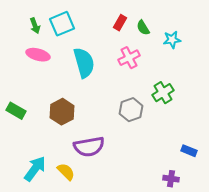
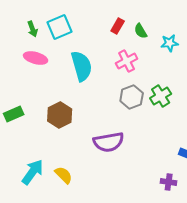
gray hexagon: (131, 110) -> (132, 97), moved
green rectangle: (16, 111) -> (14, 114), turned -54
purple semicircle: (89, 147) -> (109, 142), moved

